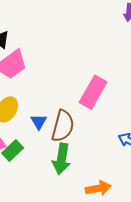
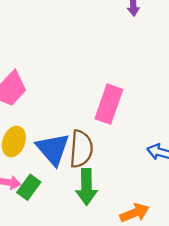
blue triangle: (39, 122) -> (53, 149), size x1.8

